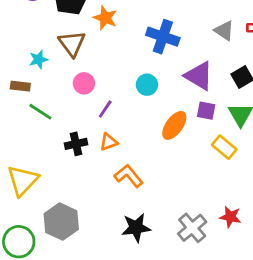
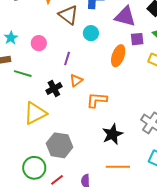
brown triangle: (72, 44) -> (68, 15), moved
pink circle: (84, 83) -> (39, 43), moved
orange L-shape: (129, 176) -> (97, 100), turned -30
yellow triangle: (23, 181) -> (35, 113), moved, turned 35

